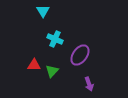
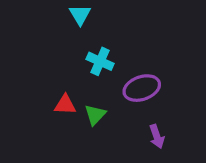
purple ellipse: (80, 55) -> (142, 88), turned 35

